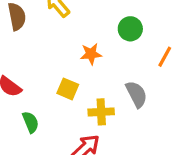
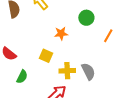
gray semicircle: (136, 94) -> (88, 71), moved
green semicircle: (31, 122) -> (22, 77), turned 48

